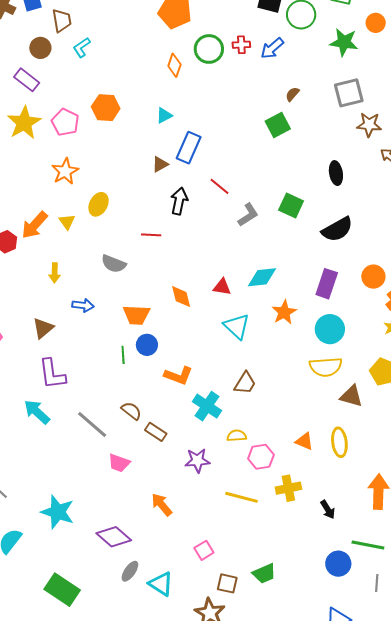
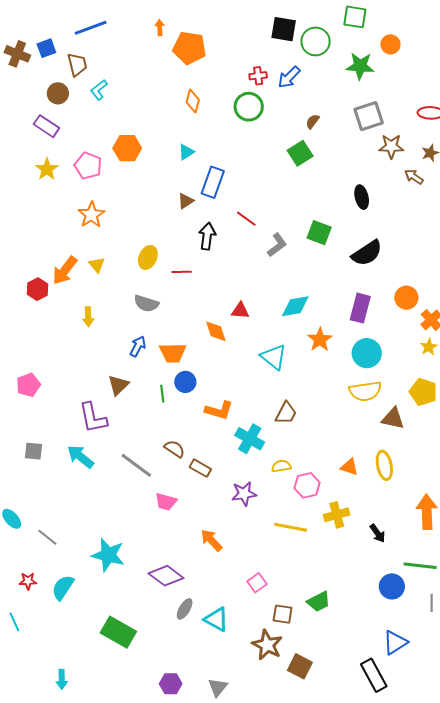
green circle: (209, 49) -> (249, 107), moved
yellow star: (24, 123) -> (47, 169), size x0.7
yellow ellipse: (99, 204) -> (148, 257), moved
red triangle: (222, 287) -> (240, 311), moved
blue arrow: (83, 305) -> (138, 346), moved, turned -65
brown triangle: (43, 328) -> (118, 385), moved

